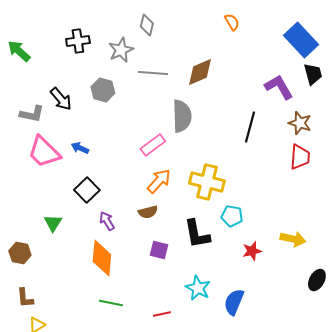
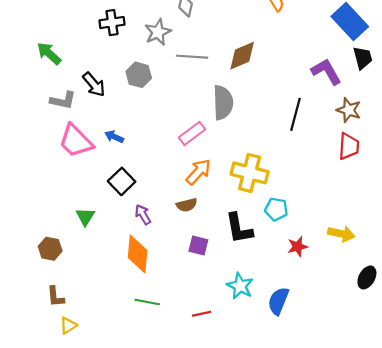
green arrow: (19, 51) -> (49, 53), moved

